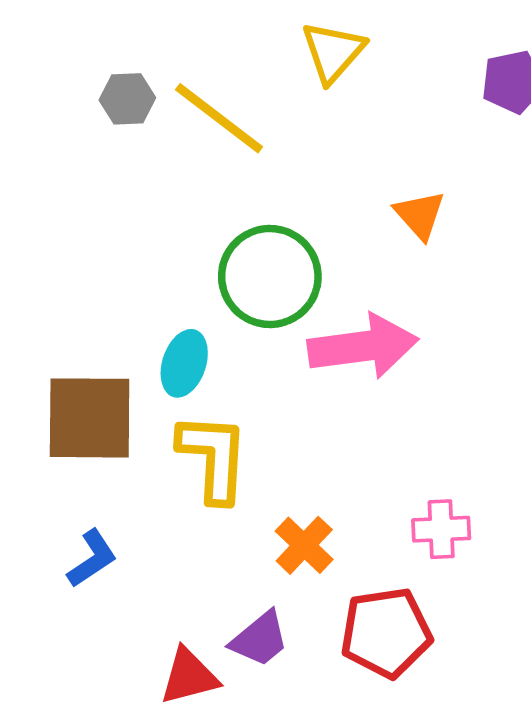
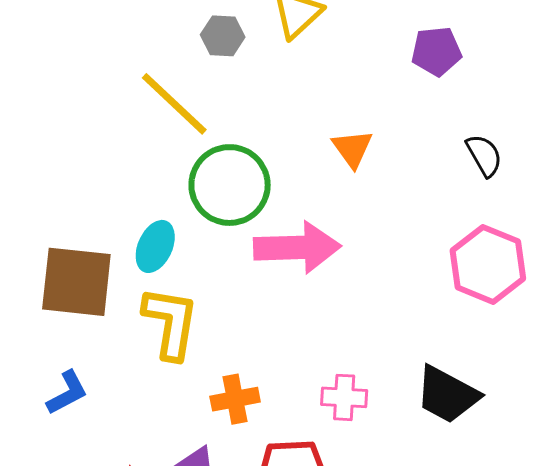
gray hexagon: (127, 99) -> (223, 36), moved
yellow line: (219, 118) -> (174, 104), moved
orange cross: (304, 545) -> (235, 399), turned 30

